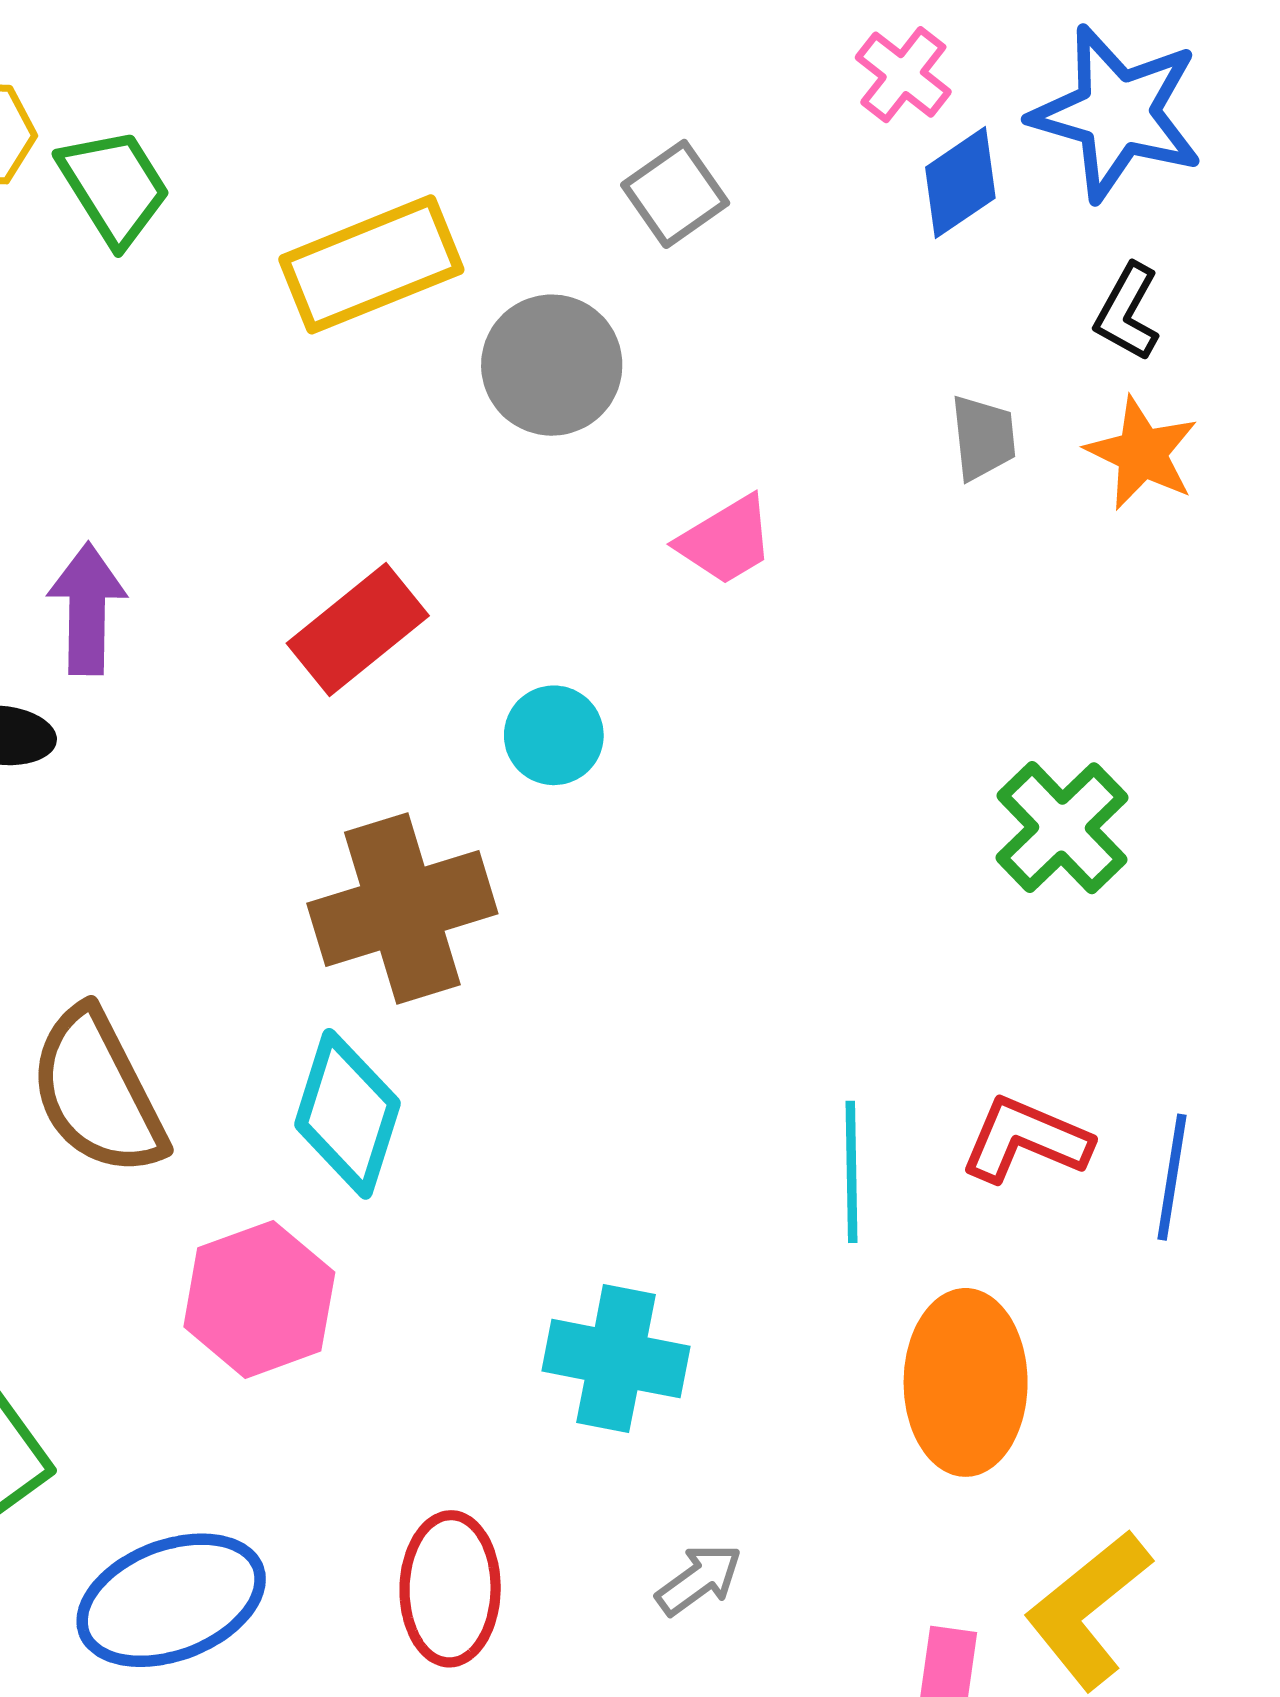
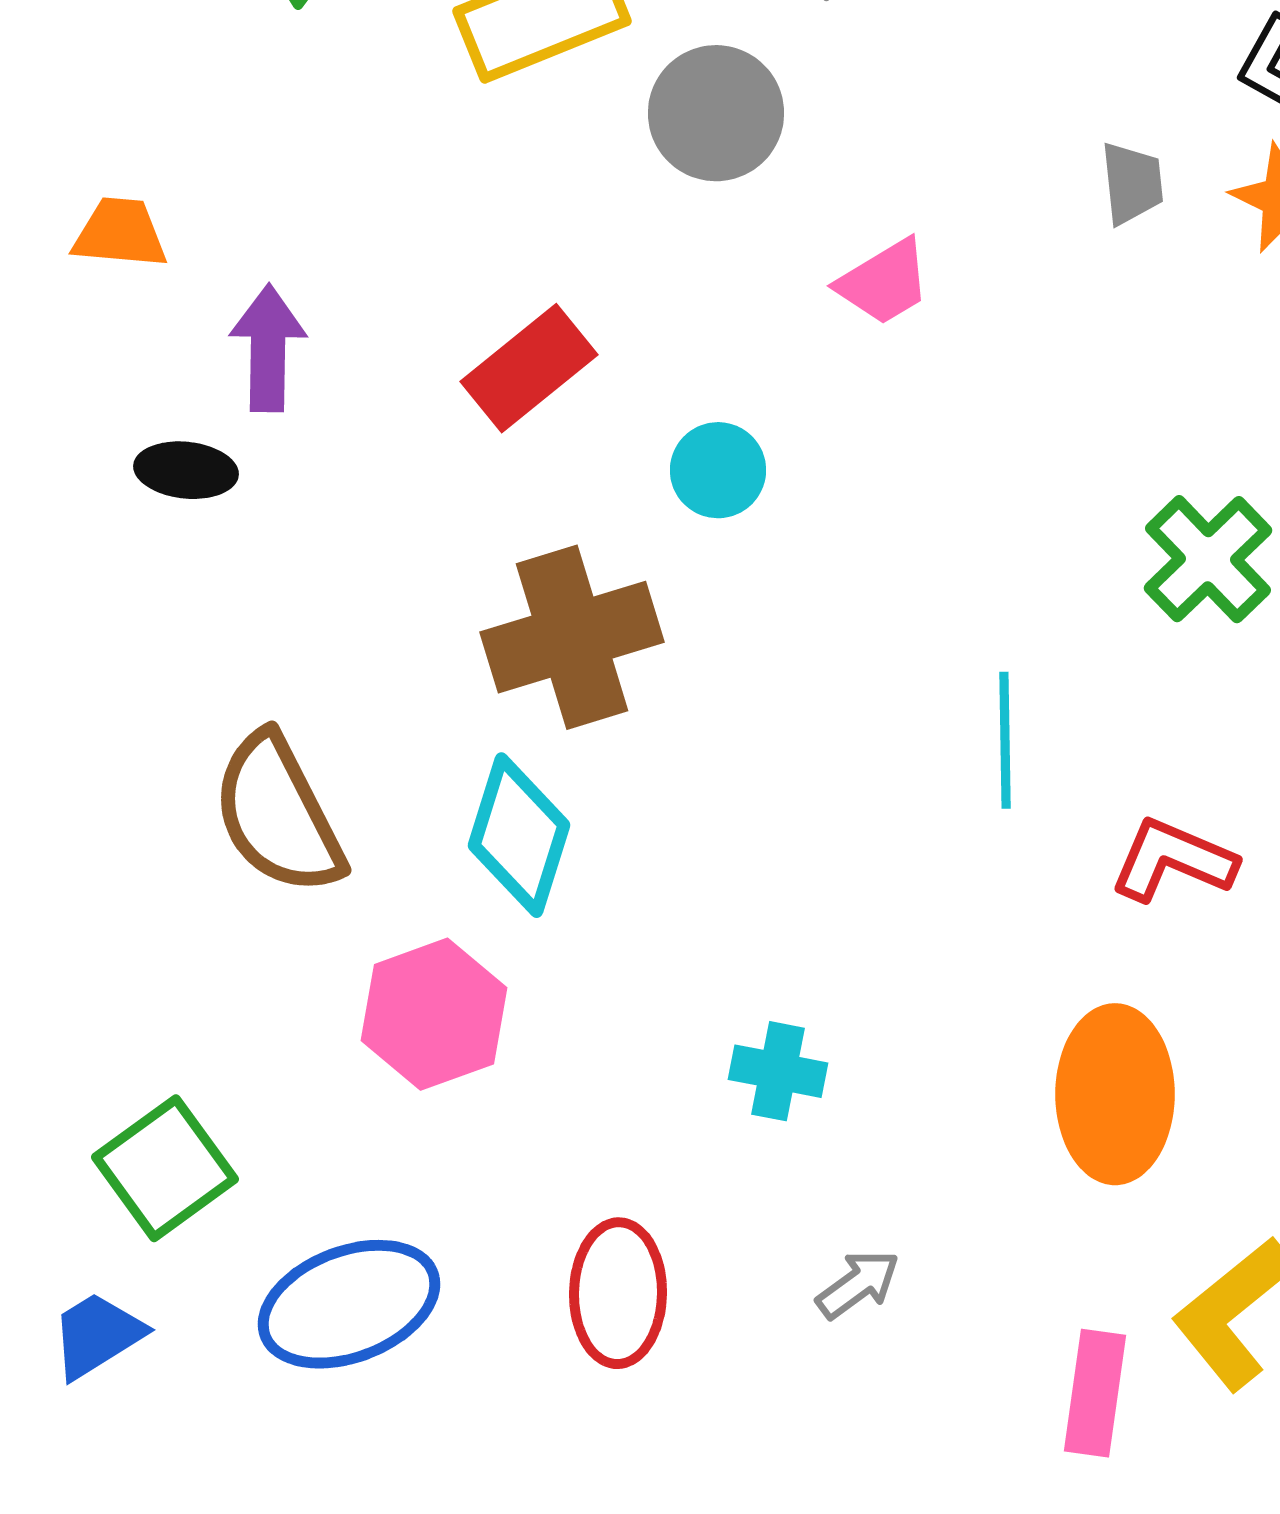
cyan line: (851, 1172) -> (1005, 740), moved
cyan cross: (616, 1359) -> (778, 1071), size x0.7

